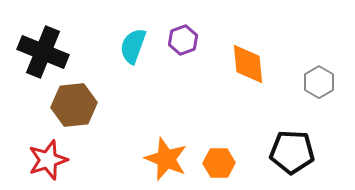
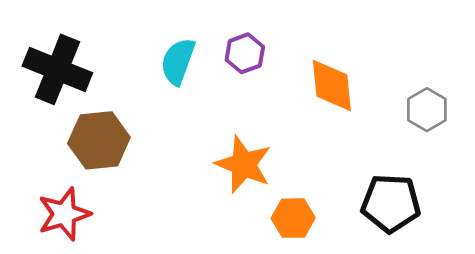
orange star: (166, 159) -> (244, 164), moved

